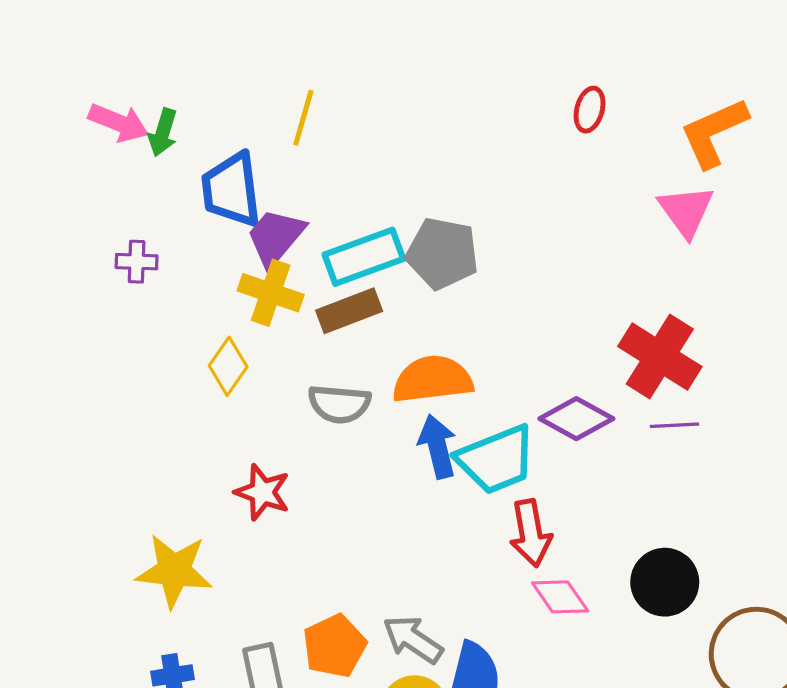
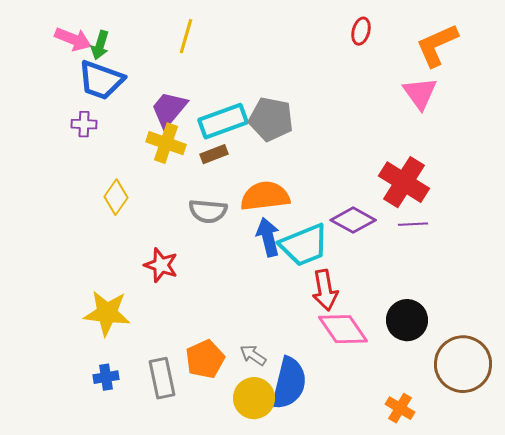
blue trapezoid: (231, 190) -> (101, 80), moved, turned -63
brown rectangle: (349, 311) -> (214, 154), size x0.7
yellow diamond: (228, 366) -> (116, 197), moved
pink diamond: (560, 597) -> (343, 329), size x1.4
gray arrow: (413, 639) -> (253, 355), size x0.7

